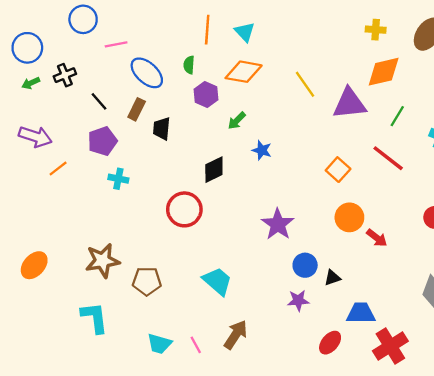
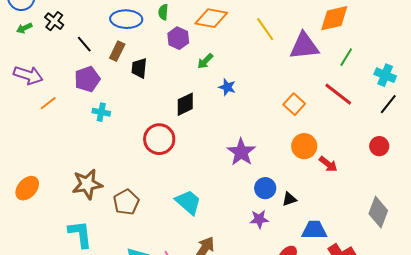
blue ellipse: (147, 73) -> (126, 19), turned -40
black cross: (65, 75) -> (54, 21), turned -30
brown pentagon: (147, 281) -> (126, 202), turned -30

